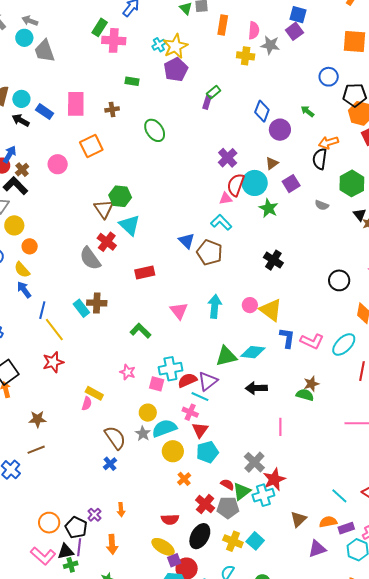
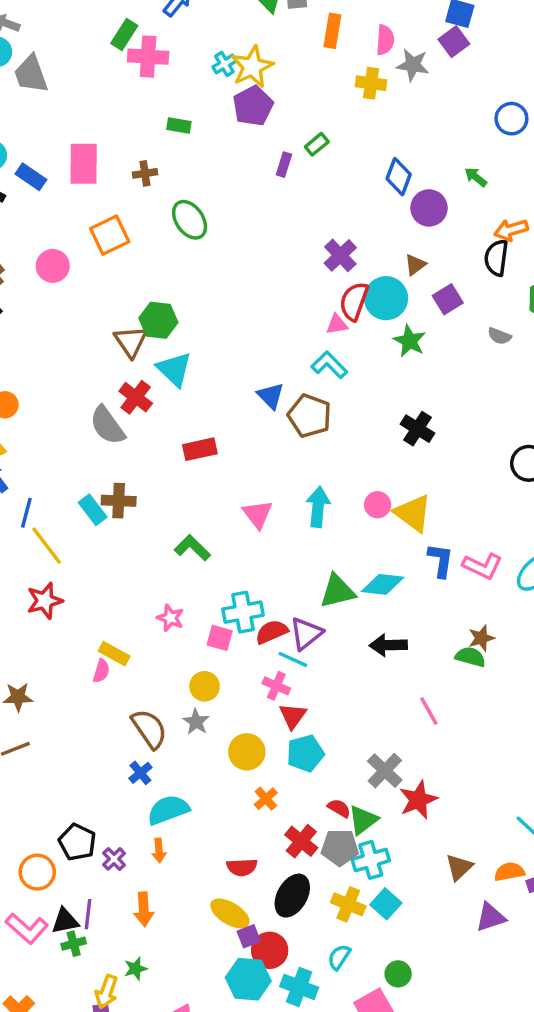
purple rectangle: (207, 102) -> (284, 165), moved
green ellipse: (155, 130) -> (190, 220), moved
pink line: (280, 427) -> (429, 711), turned -30
cyan semicircle: (164, 428) -> (168, 810), moved
cyan cross: (263, 495) -> (371, 860), moved
black pentagon: (76, 528) -> (77, 842), moved

